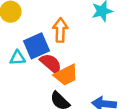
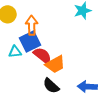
orange arrow: (60, 30) -> (32, 25), moved

